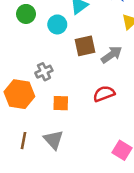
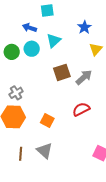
cyan circle: (57, 24) -> (32, 49), moved
gray cross: (44, 72) -> (16, 93), moved
orange square: (61, 103) -> (47, 121), turned 32

